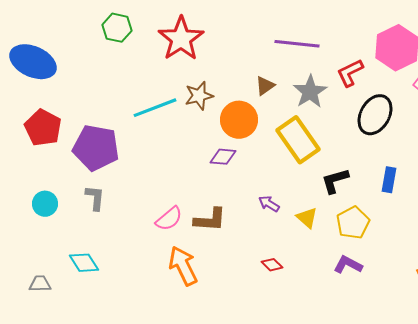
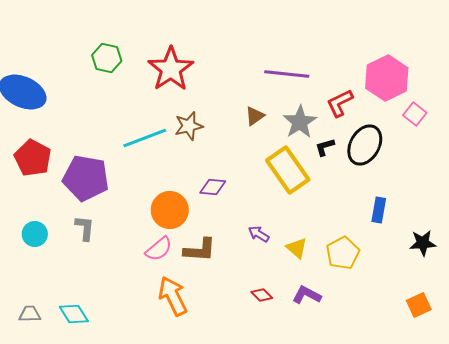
orange circle: (239, 120) -> (170, 210), moved
black L-shape: (335, 181) -> (325, 147), moved, size x0.7
cyan diamond: (84, 263) -> (74, 314), moved
purple L-shape: (348, 265) -> (307, 295), moved

